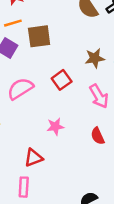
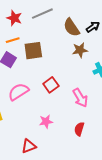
brown star: (95, 58) -> (80, 50), moved
red semicircle: (98, 136) -> (79, 129), turned 40

